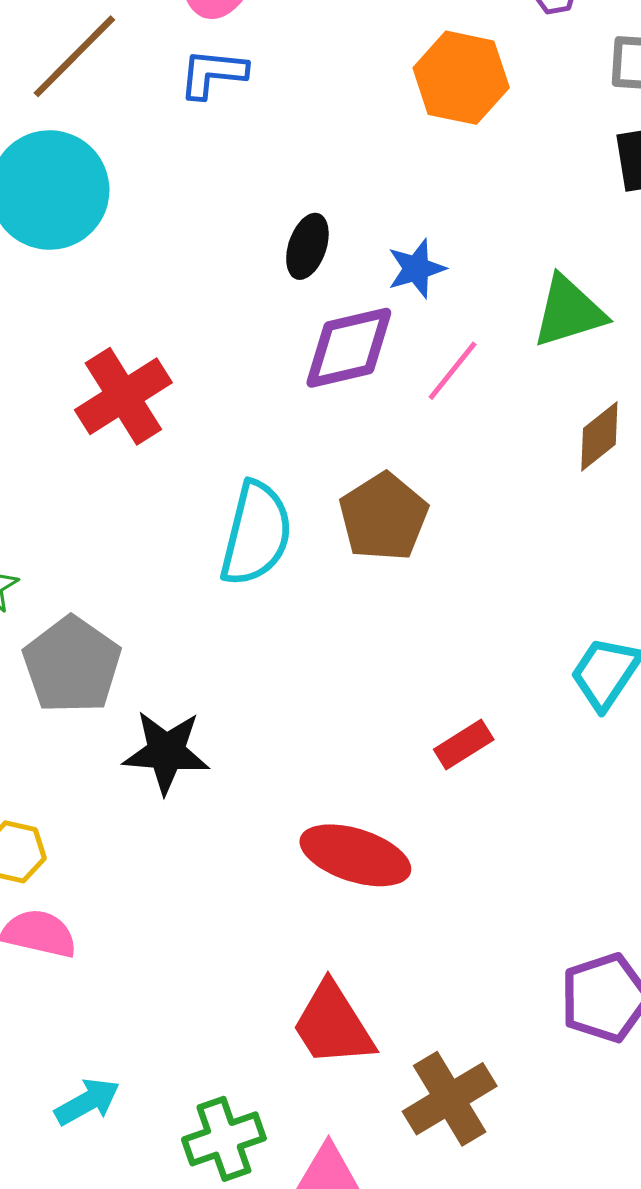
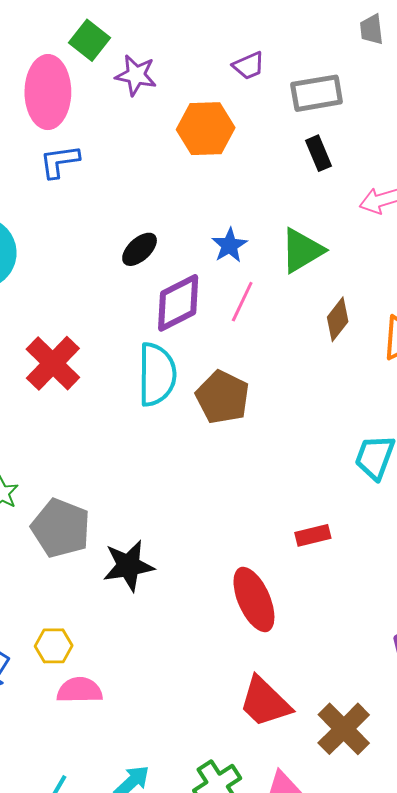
black ellipse: (307, 246) -> (140, 249), turned 42
blue star: (416, 269) -> (229, 245), moved
cyan semicircle: (256, 534) -> (157, 374), moved
red rectangle: (464, 744) -> (313, 535), moved, turned 32
red ellipse: (355, 855) -> (254, 599), turned 62

